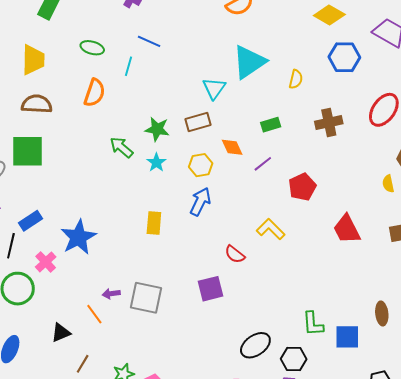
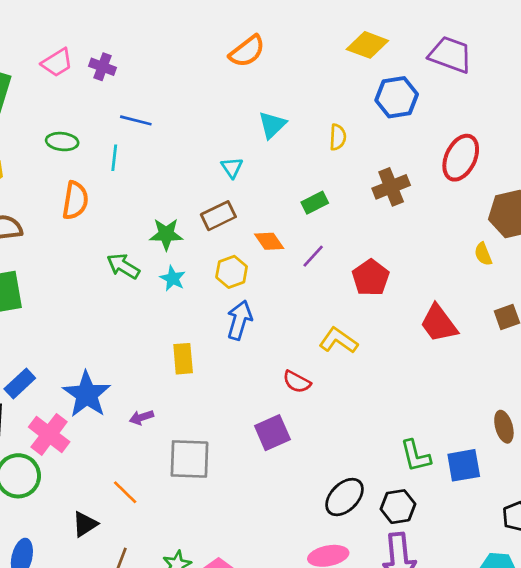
cyan triangle: (249, 62) -> (272, 125), size x0.6
cyan triangle: (214, 88) -> (232, 168), size x0.7
pink cross: (46, 262) -> (49, 434), size x1.4
purple arrow: (111, 294) -> (141, 417), moved

